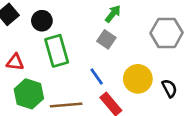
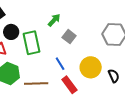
green arrow: (113, 14) -> (54, 20), moved
black circle: (42, 21) -> (11, 32), moved

